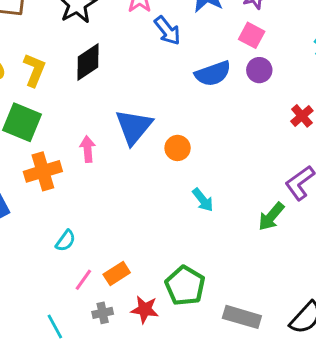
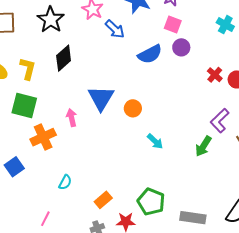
pink line: (83, 280) -> (45, 219), moved

